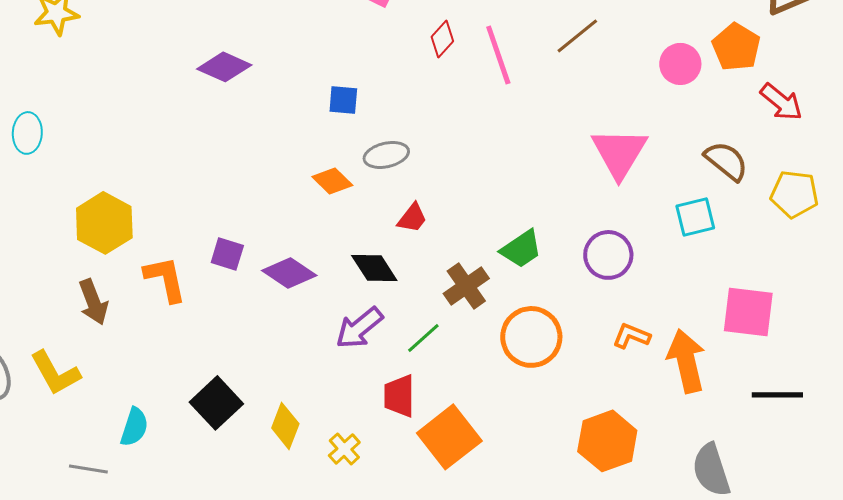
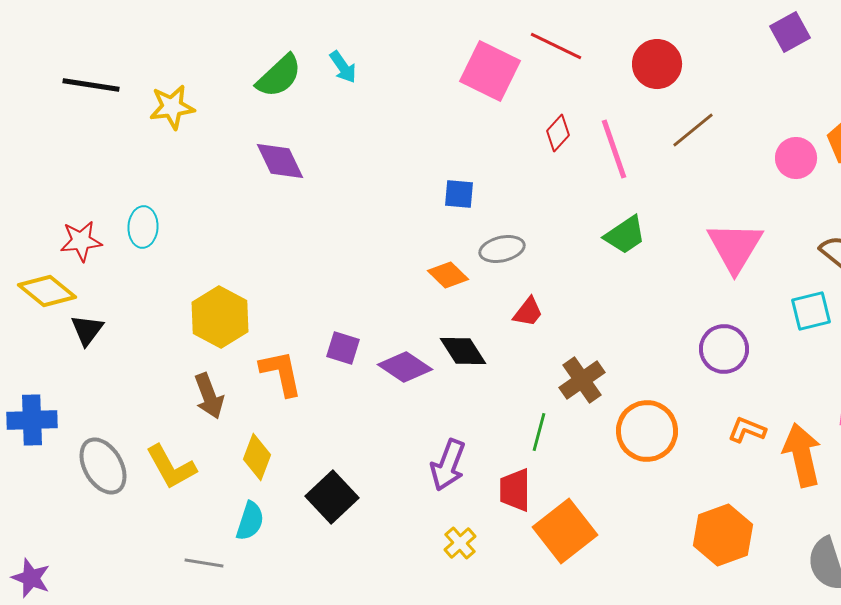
purple diamond: (224, 67) -> (280, 161), moved, turned 40
green trapezoid: (521, 249) -> (625, 235), moved
black diamond: (374, 268) -> (463, 351), moved
purple arrow: (359, 328) -> (448, 465), moved, turned -30
green line: (423, 338) -> (539, 432), turned -33
yellow diamond: (285, 426) -> (257, 457), moved

